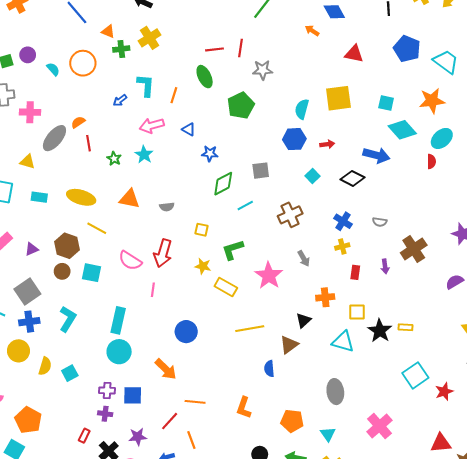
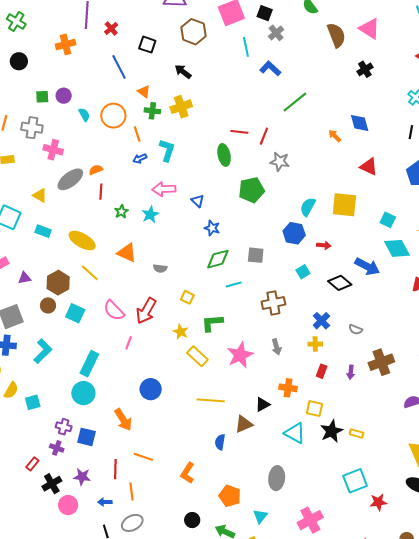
orange line: (174, 95) -> (137, 134), moved, turned -49
red line: (170, 421) -> (115, 469), turned -54

